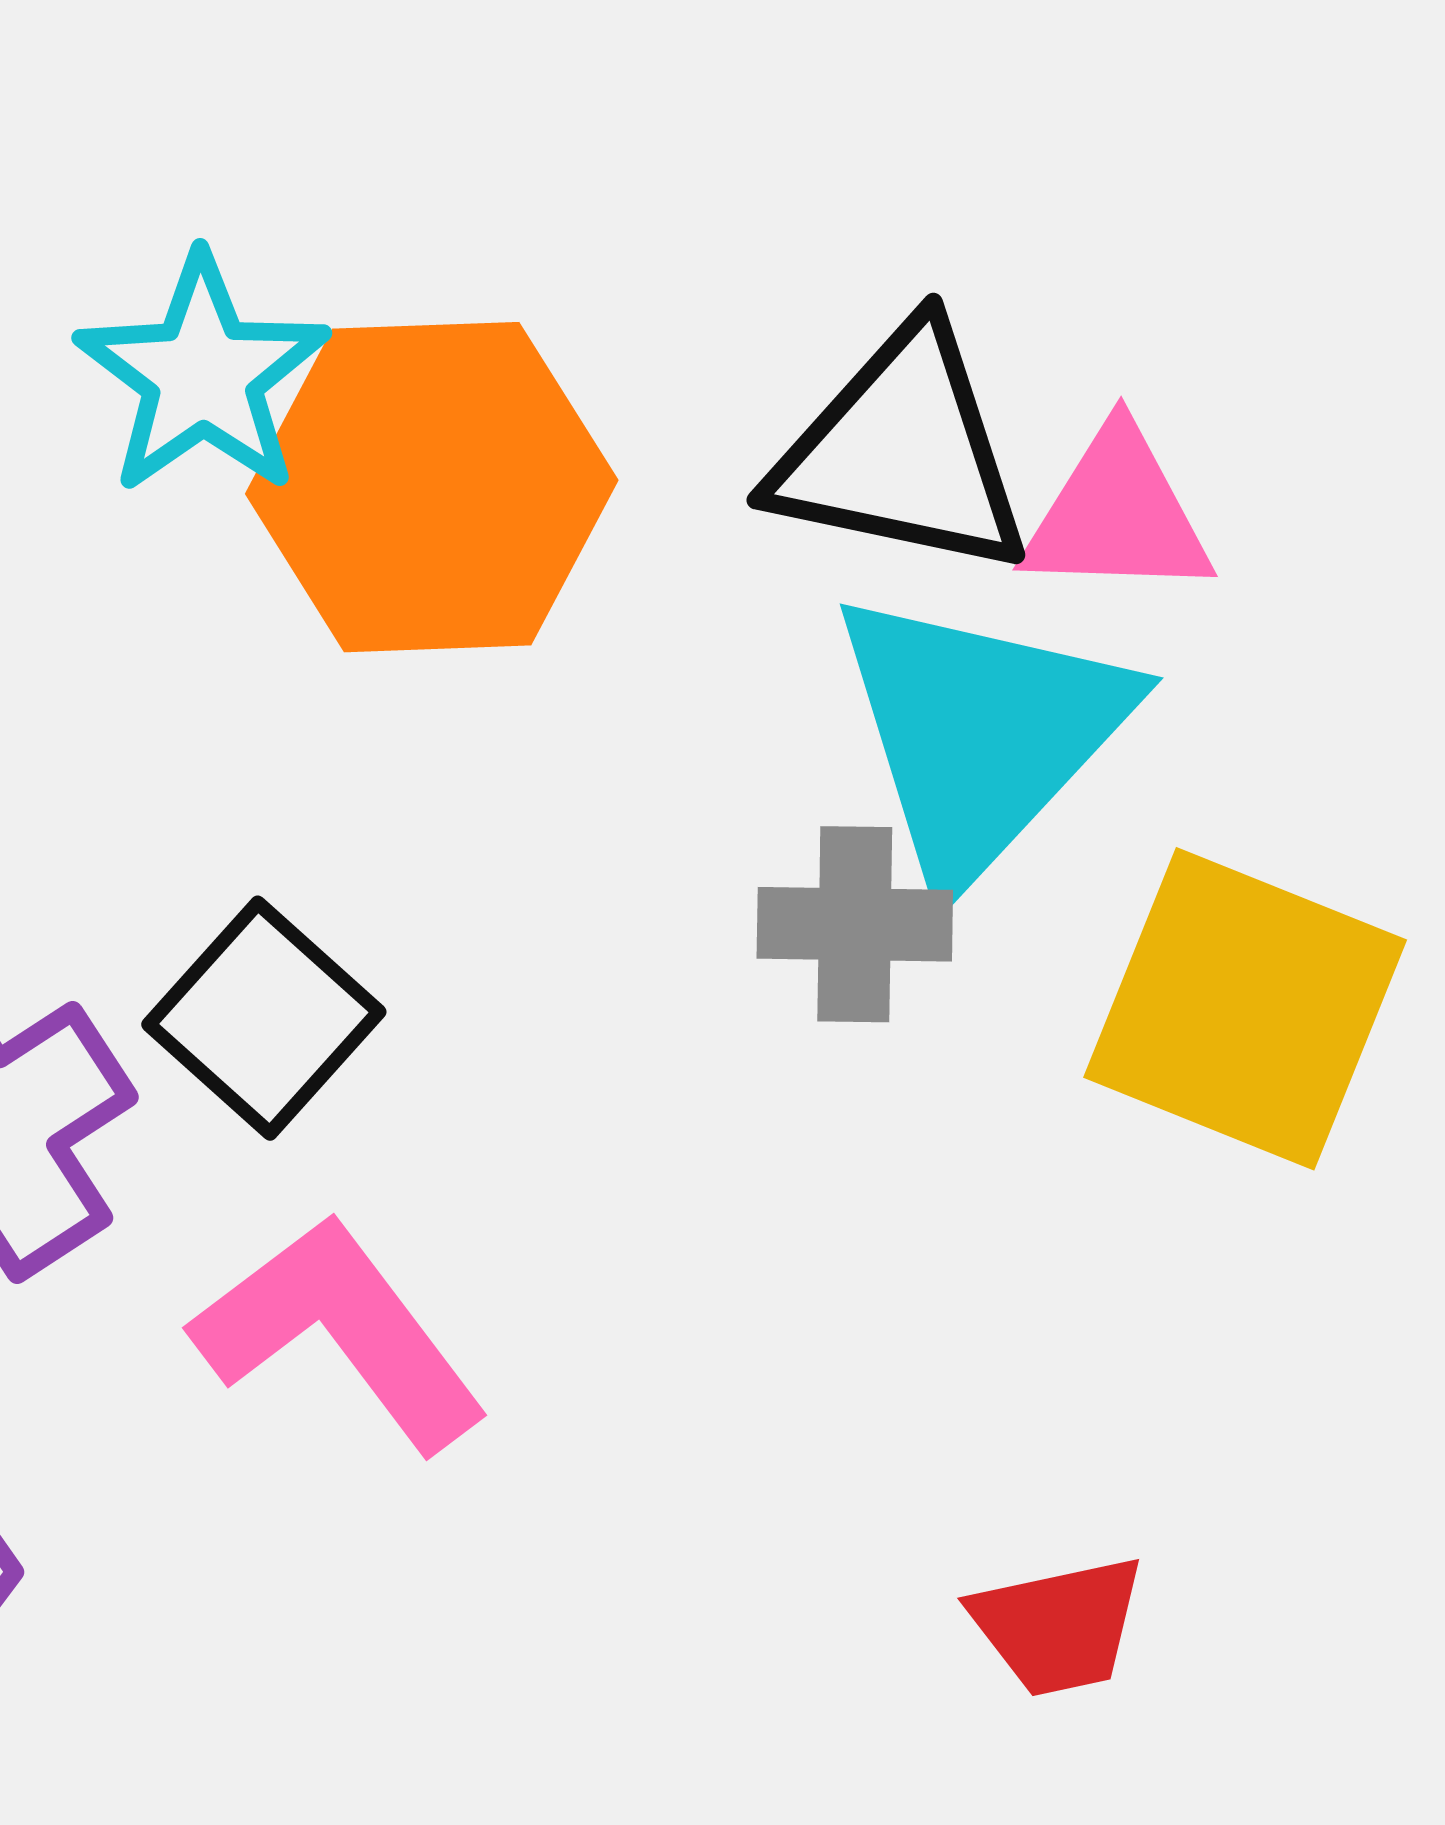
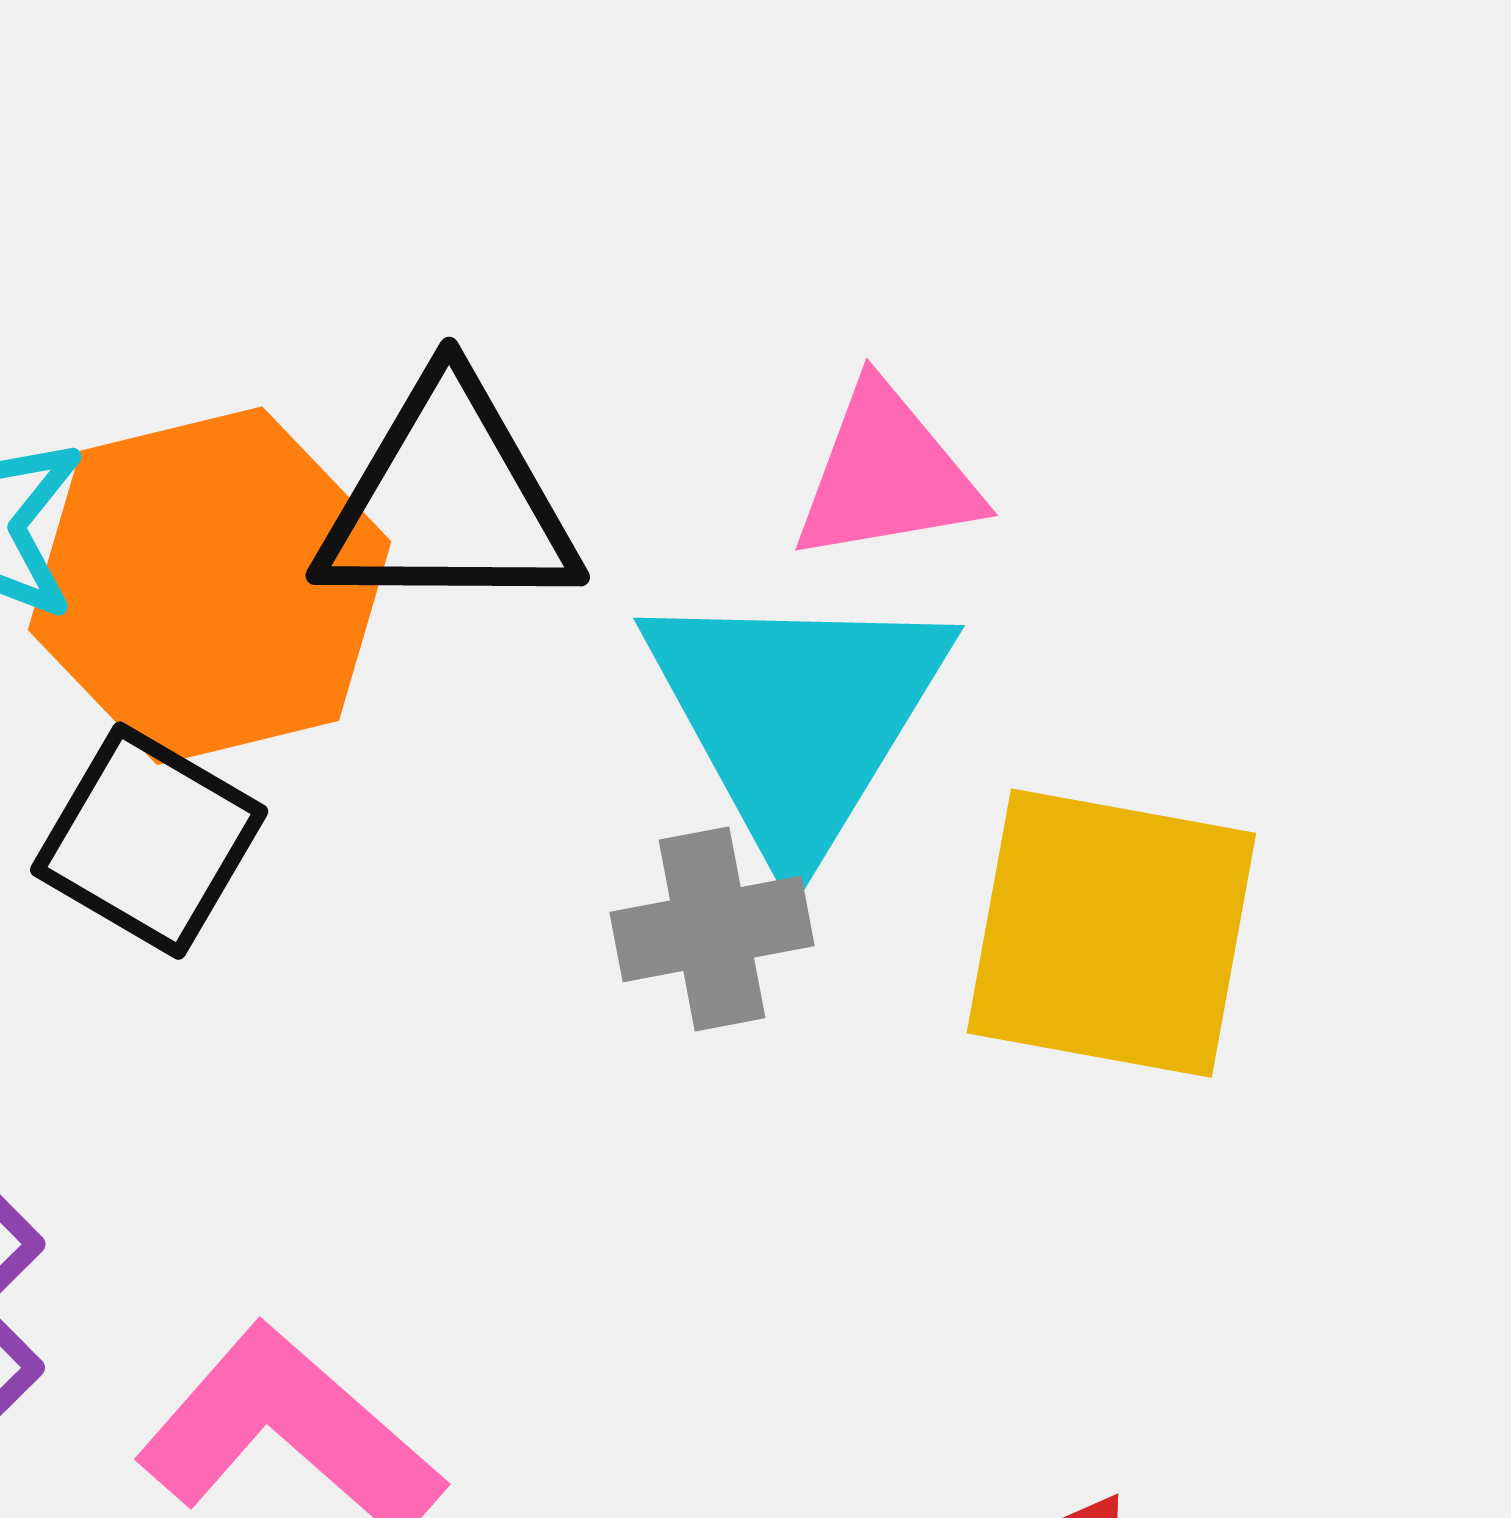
black triangle: (902, 452) -> (448, 500), moved
black square: (264, 1018) -> (149, 841), moved

